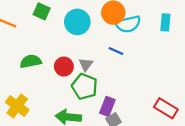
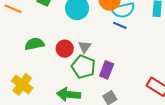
blue line: (116, 51) -> (120, 25), moved
purple rectangle: (107, 106) -> (107, 70), moved

